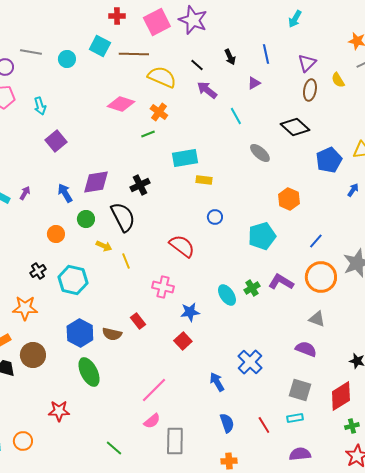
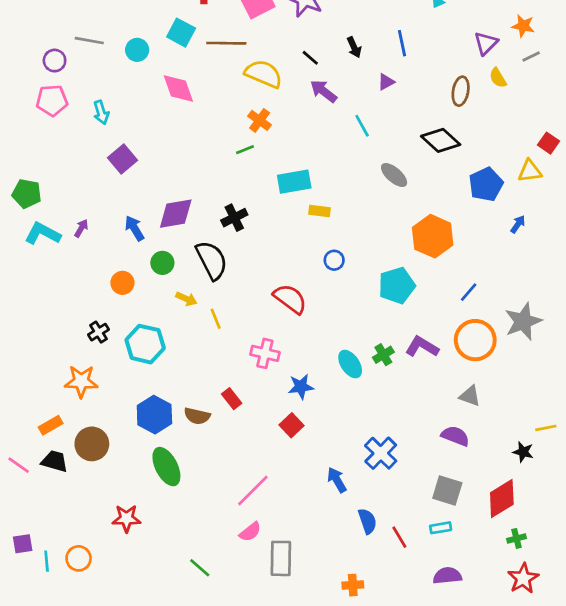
purple triangle: (307, 63) -> (486, 43), moved
pink diamond: (121, 104) -> (178, 88), moved, turned 52
orange hexagon: (289, 199) -> (433, 236), size x1.4
blue semicircle: (227, 423) -> (367, 521), moved

